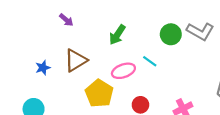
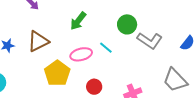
gray L-shape: (200, 31) -> (150, 41), moved

